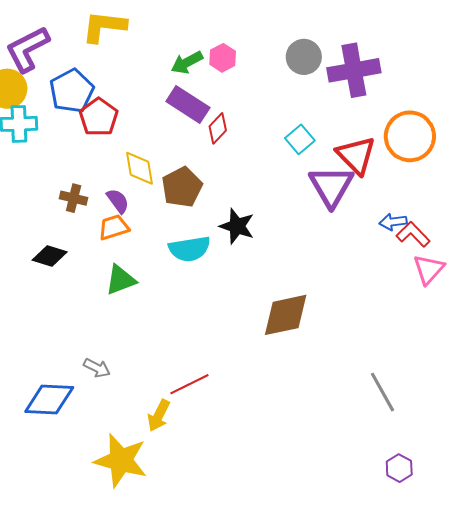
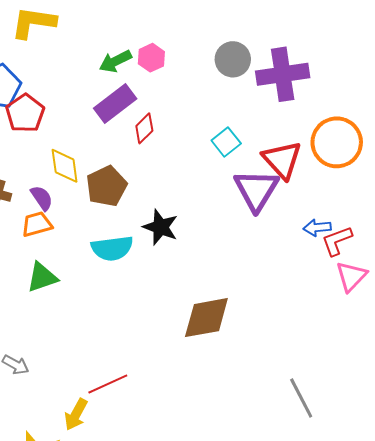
purple rectangle: (188, 105) -> (115, 103), turned -72
red L-shape: (413, 234) -> (337, 241), turned -68

